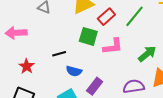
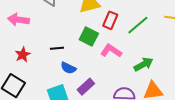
red rectangle: (106, 17) -> (110, 20), turned -36
pink L-shape: (113, 46) -> (111, 51), turned -150

